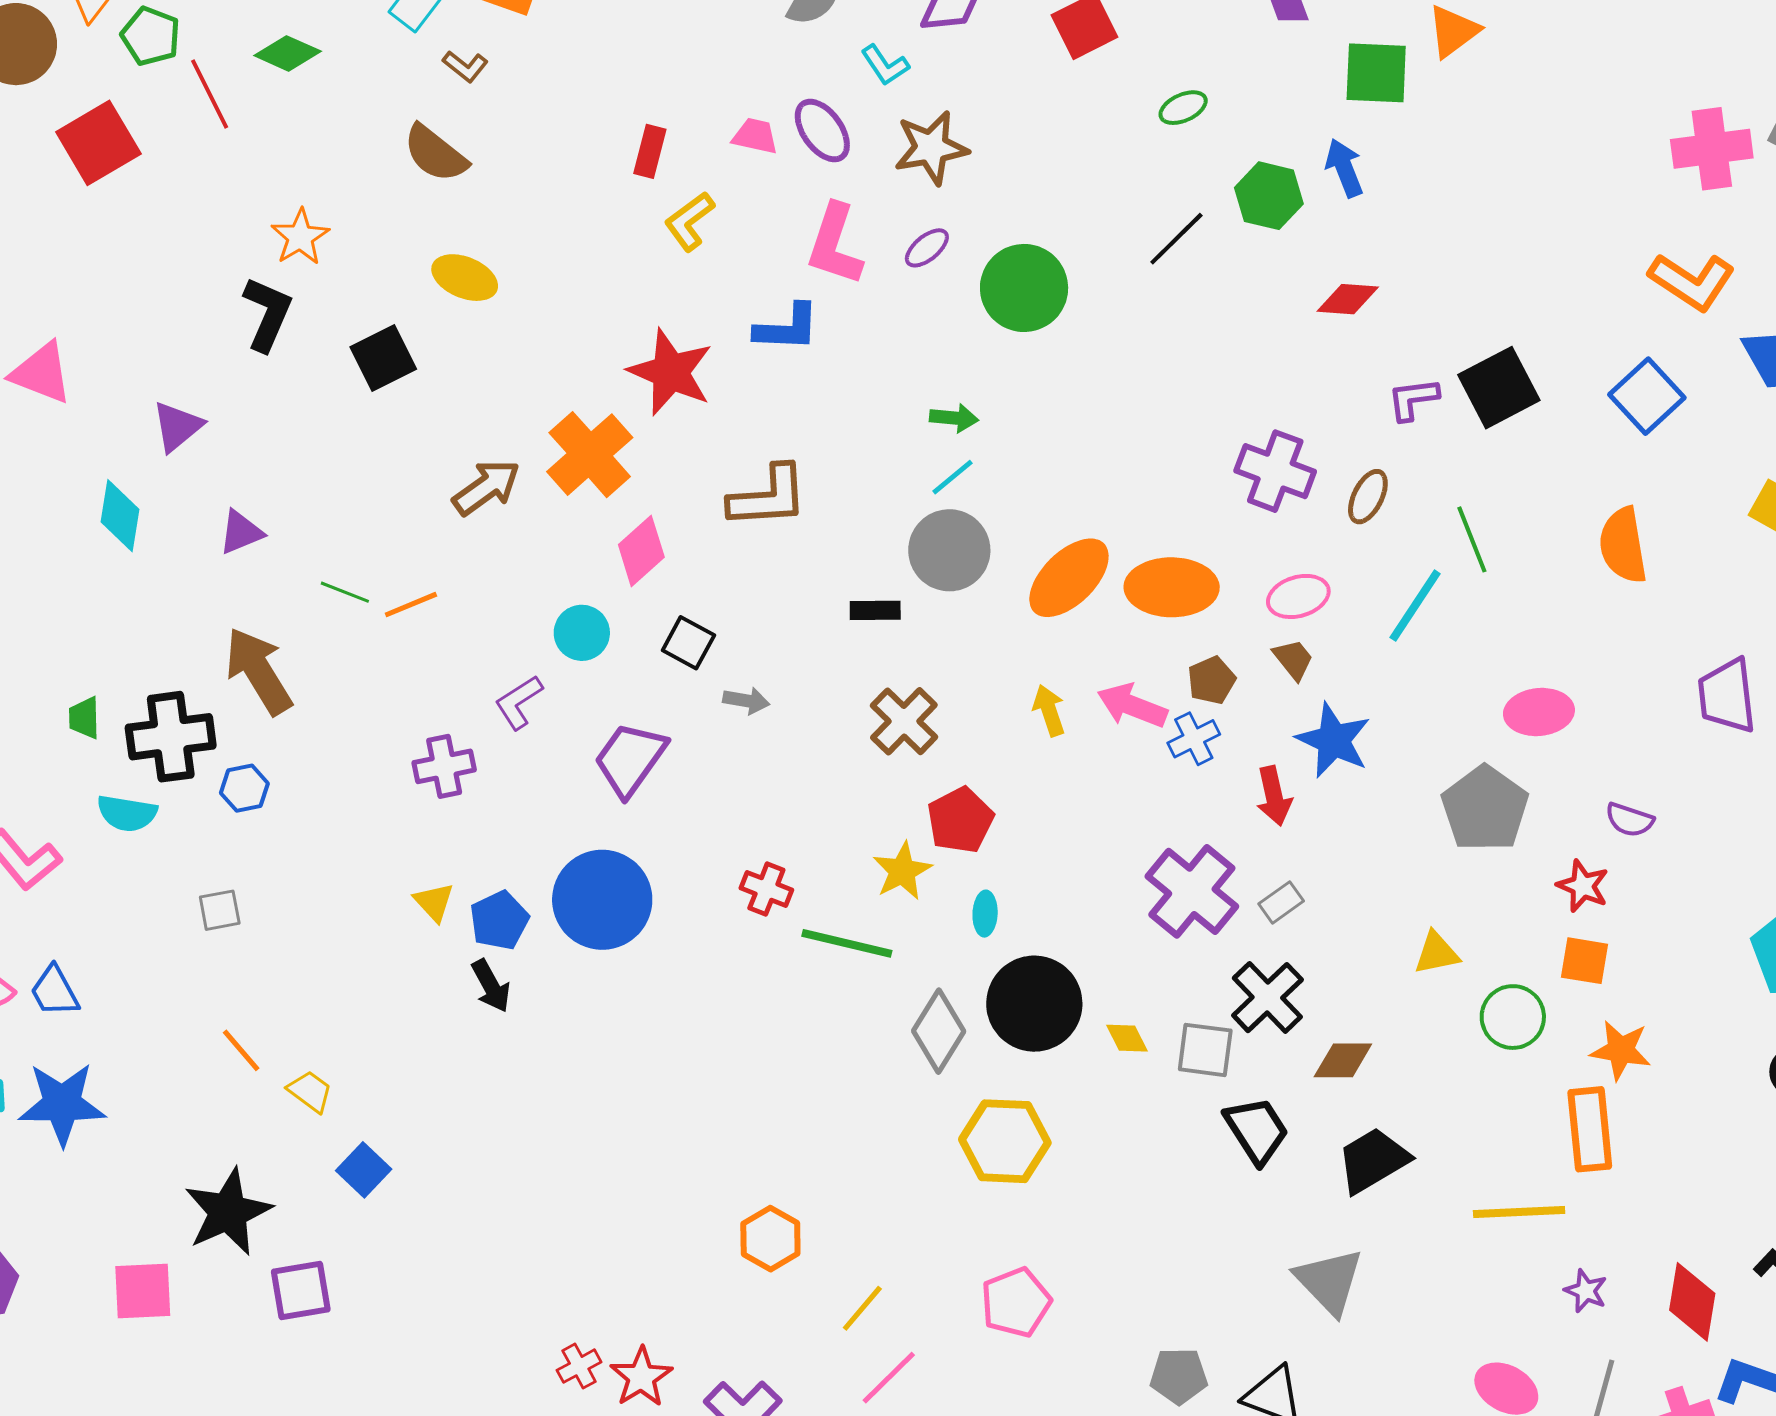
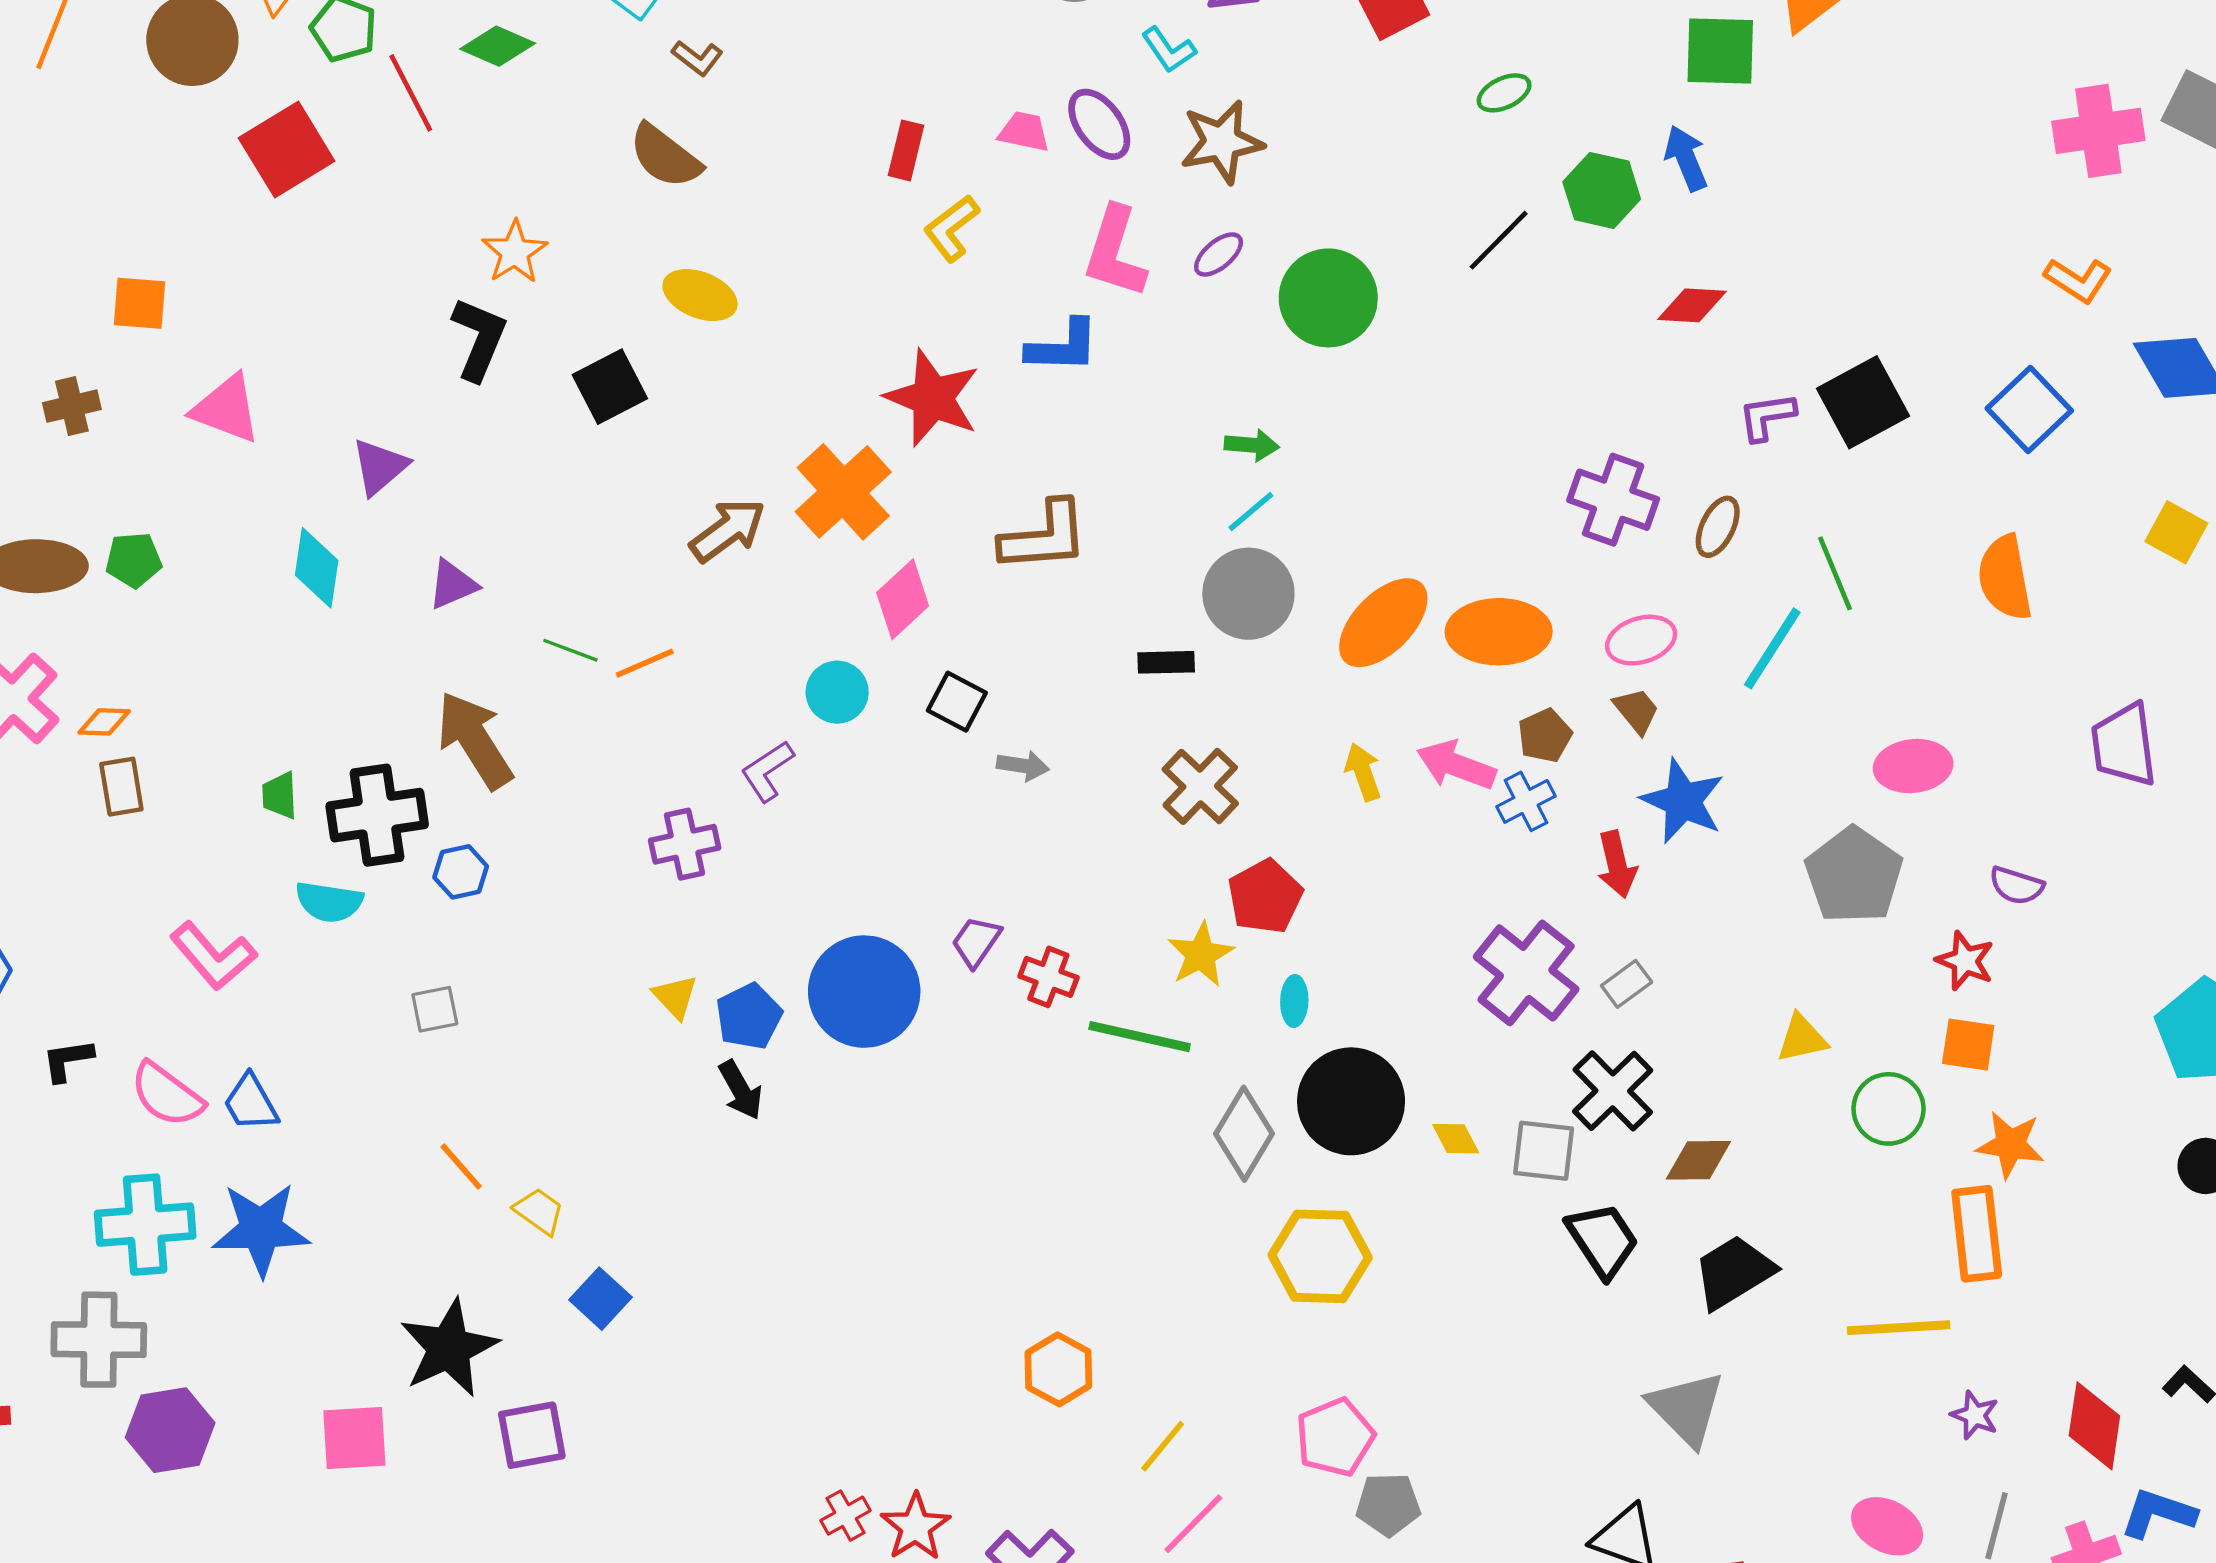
orange L-shape: (1692, 281) -> (2078, 280), size x0.7
purple trapezoid: (630, 759) -> (976, 942), moved, size x0.6
gray pentagon: (1179, 1376) -> (1388, 1504), moved

